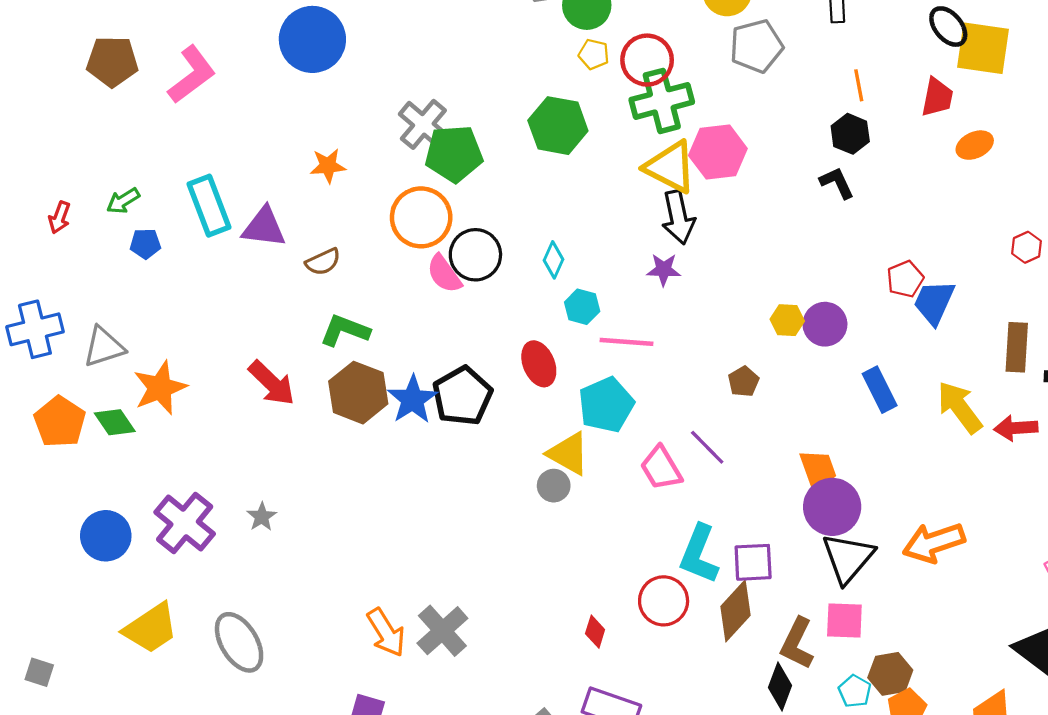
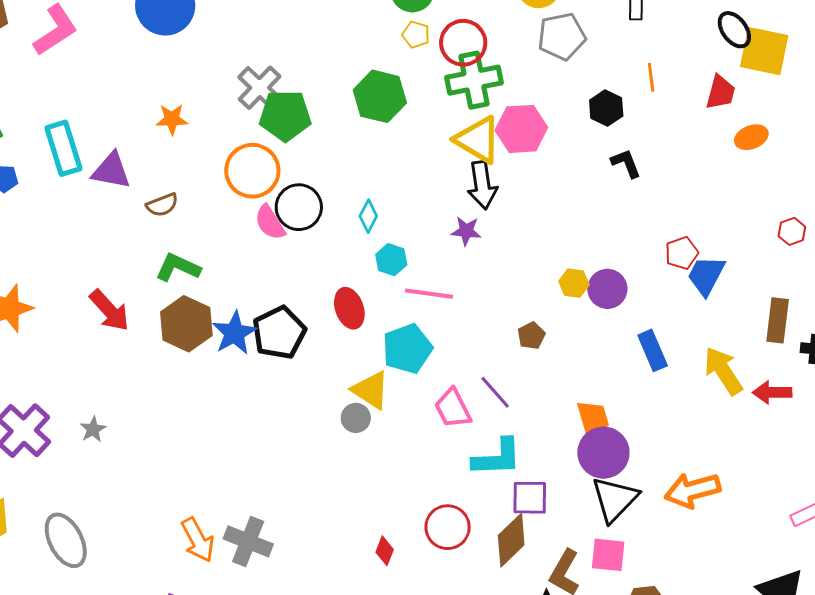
black hexagon: (850, 134) -> (606, 108), moved
cyan L-shape: (699, 554) -> (497, 458), moved, turned -118
gray cross: (442, 631) -> (248, 541), turned -30

